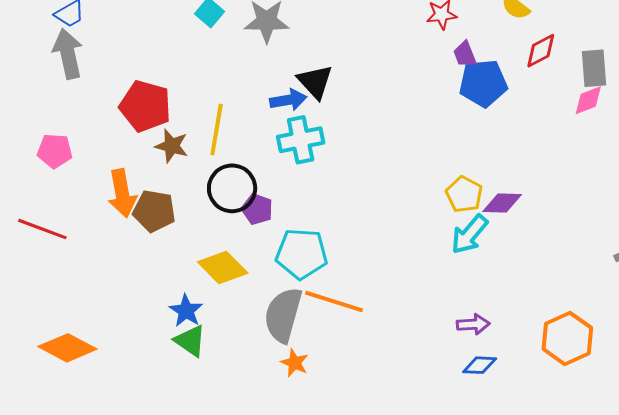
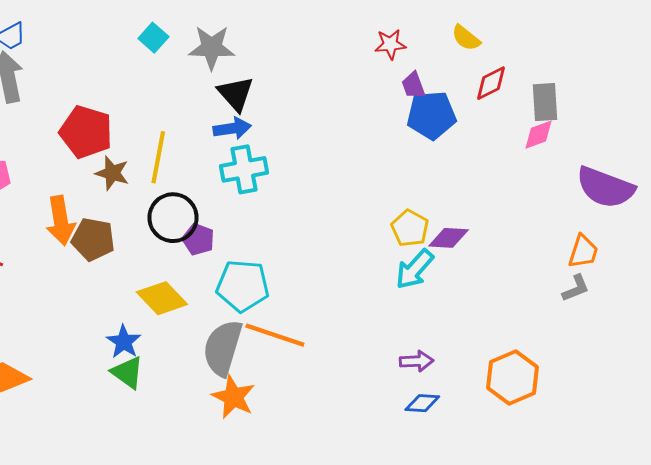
black triangle: (315, 82) -> (236, 94), moved
orange star: (295, 363) -> (233, 397), size x1.5

